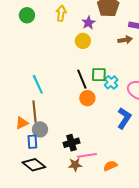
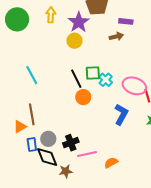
green circle: (27, 15) -> (17, 19), size x1.5
purple star: (88, 23) -> (79, 22), size x1.5
cyan line: (38, 84) -> (32, 75), moved
gray circle: (40, 129) -> (48, 139), moved
black diamond: (34, 165) -> (47, 157), moved, turned 35
brown star: (75, 165) -> (66, 171), moved

